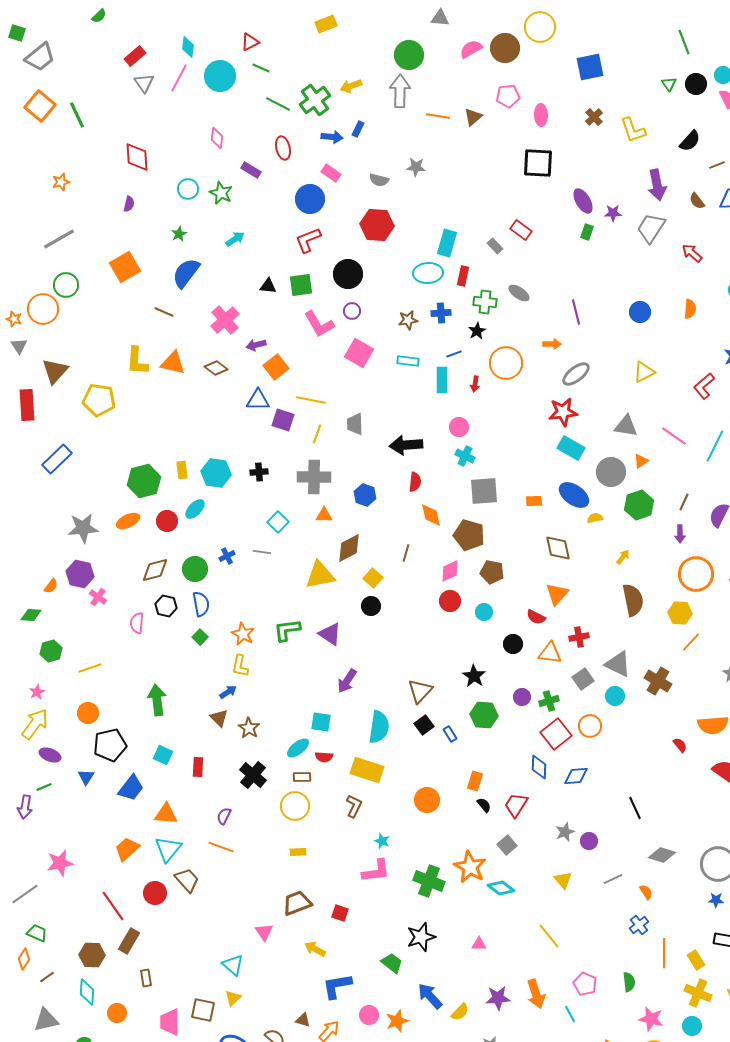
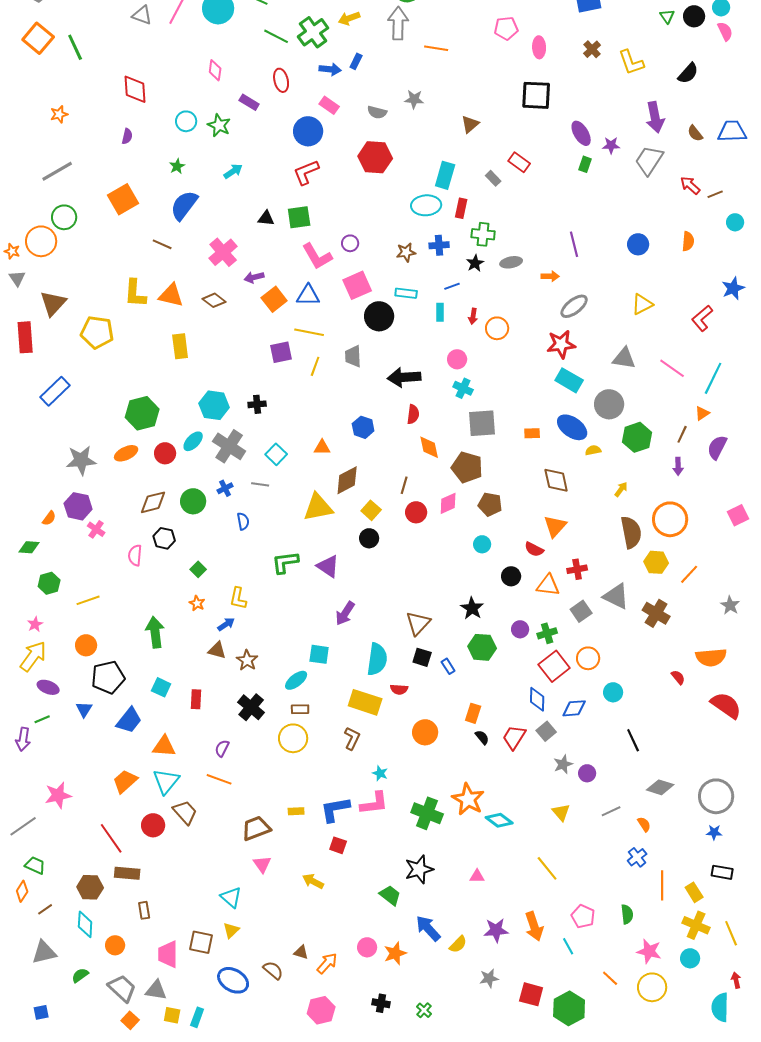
gray triangle: (144, 83) -> (142, 15), turned -35
brown triangle: (473, 117) -> (470, 124), moved
brown line: (717, 165) -> (715, 194), moved
black circle: (348, 274) -> (379, 316), moved
gray ellipse: (519, 293) -> (511, 262), moved, turned -45
pink square: (359, 353) -> (357, 285), turned 36
orange circle: (506, 363) -> (497, 328), moved, size x0.7
cyan rectangle: (442, 380) -> (440, 312), size x0.7
blue triangle: (258, 400) -> (308, 295), moved
purple square: (283, 420) -> (281, 352), turned -30
orange triangle: (641, 461) -> (702, 413), moved
yellow rectangle: (182, 470) -> (180, 346), moved, size x1.4
gray cross: (314, 477) -> (229, 446), moved, turned 32
orange circle: (696, 574) -> (670, 519), moved
red circle: (450, 601) -> (416, 512), moved
blue semicircle: (201, 604) -> (243, 521), moved, size x0.7
yellow hexagon: (680, 613) -> (656, 562), moved
orange star: (243, 634) -> (197, 603), moved, size x0.7
cyan circle: (615, 696) -> (613, 692), moved
brown triangle: (219, 718) -> (217, 650), turned -30
black square: (424, 725) -> (422, 657), turned -36
red semicircle: (324, 757) -> (399, 689), moved
gray square: (507, 845) -> (546, 731), moved
yellow rectangle: (298, 852) -> (296, 811), moved
brown trapezoid: (297, 903) -> (256, 828), moved
brown rectangle: (129, 941) -> (127, 873), turned 65
blue L-shape: (337, 986) -> (335, 809), moved

